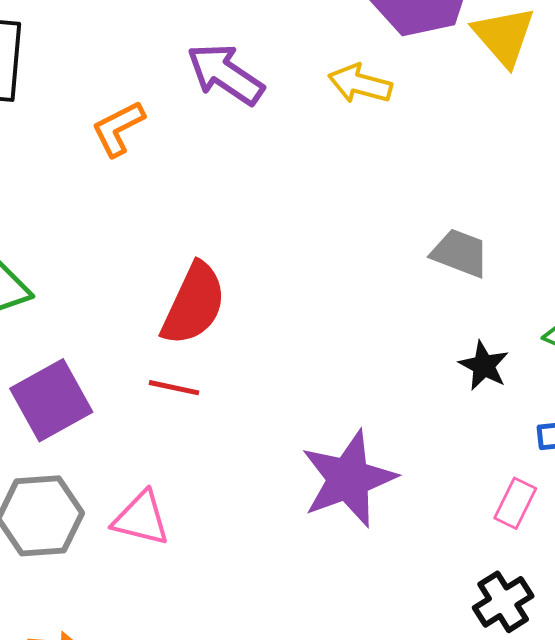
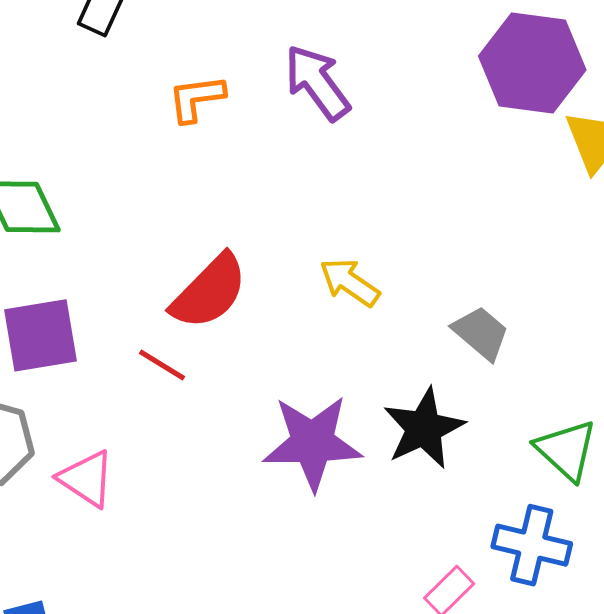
yellow arrow: (360, 84) -> (350, 282), moved
black star: (484, 366) -> (424, 428), moved, size x1.6
purple star: (348, 479) -> (312, 443), moved

